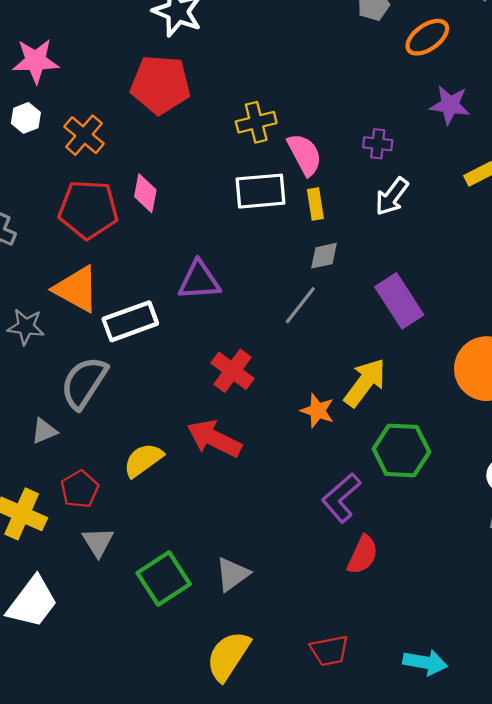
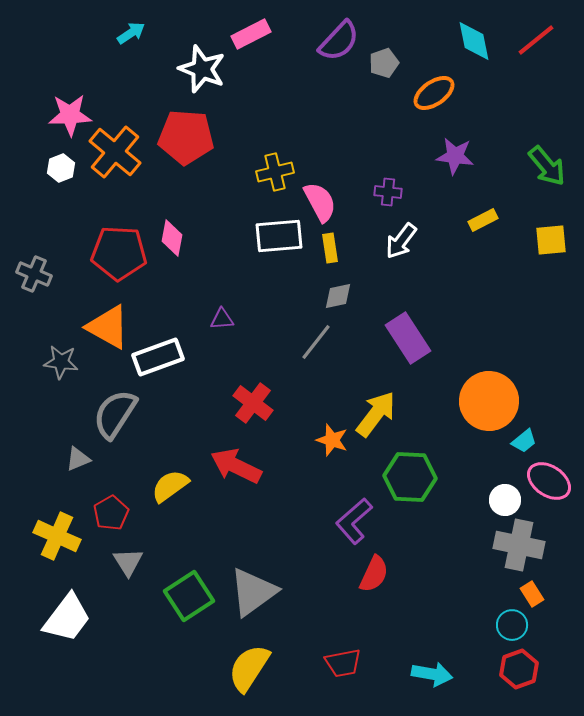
orange cross: (84, 135) -> (115, 152), moved, size x1.4
purple triangle: (199, 280) -> (222, 319), size x0.6
gray triangle: (232, 574) -> (253, 592), size x1.5

